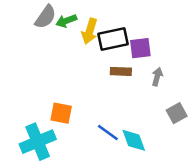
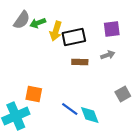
purple square: (140, 48) -> (112, 29), moved
gray arrow: (157, 77) -> (108, 55), moved, turned 56

